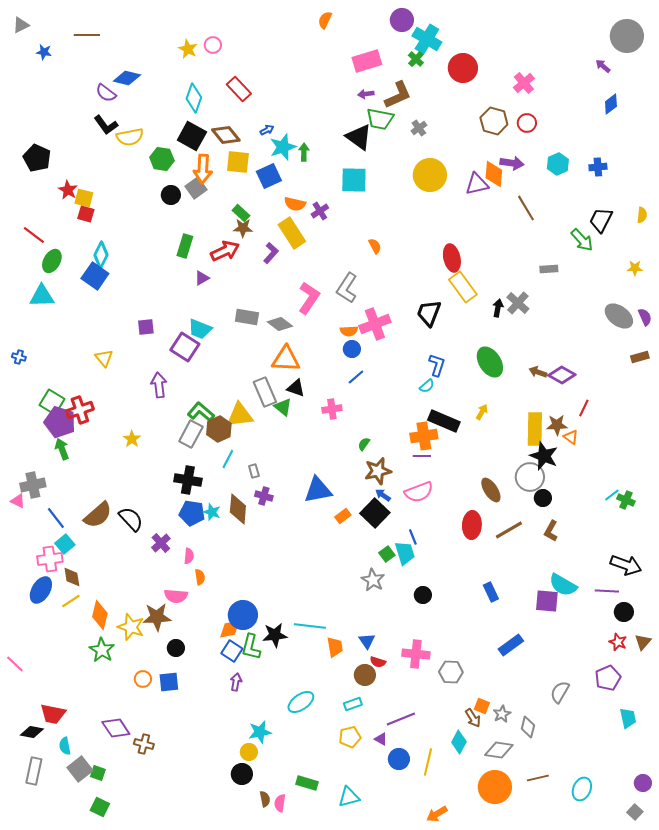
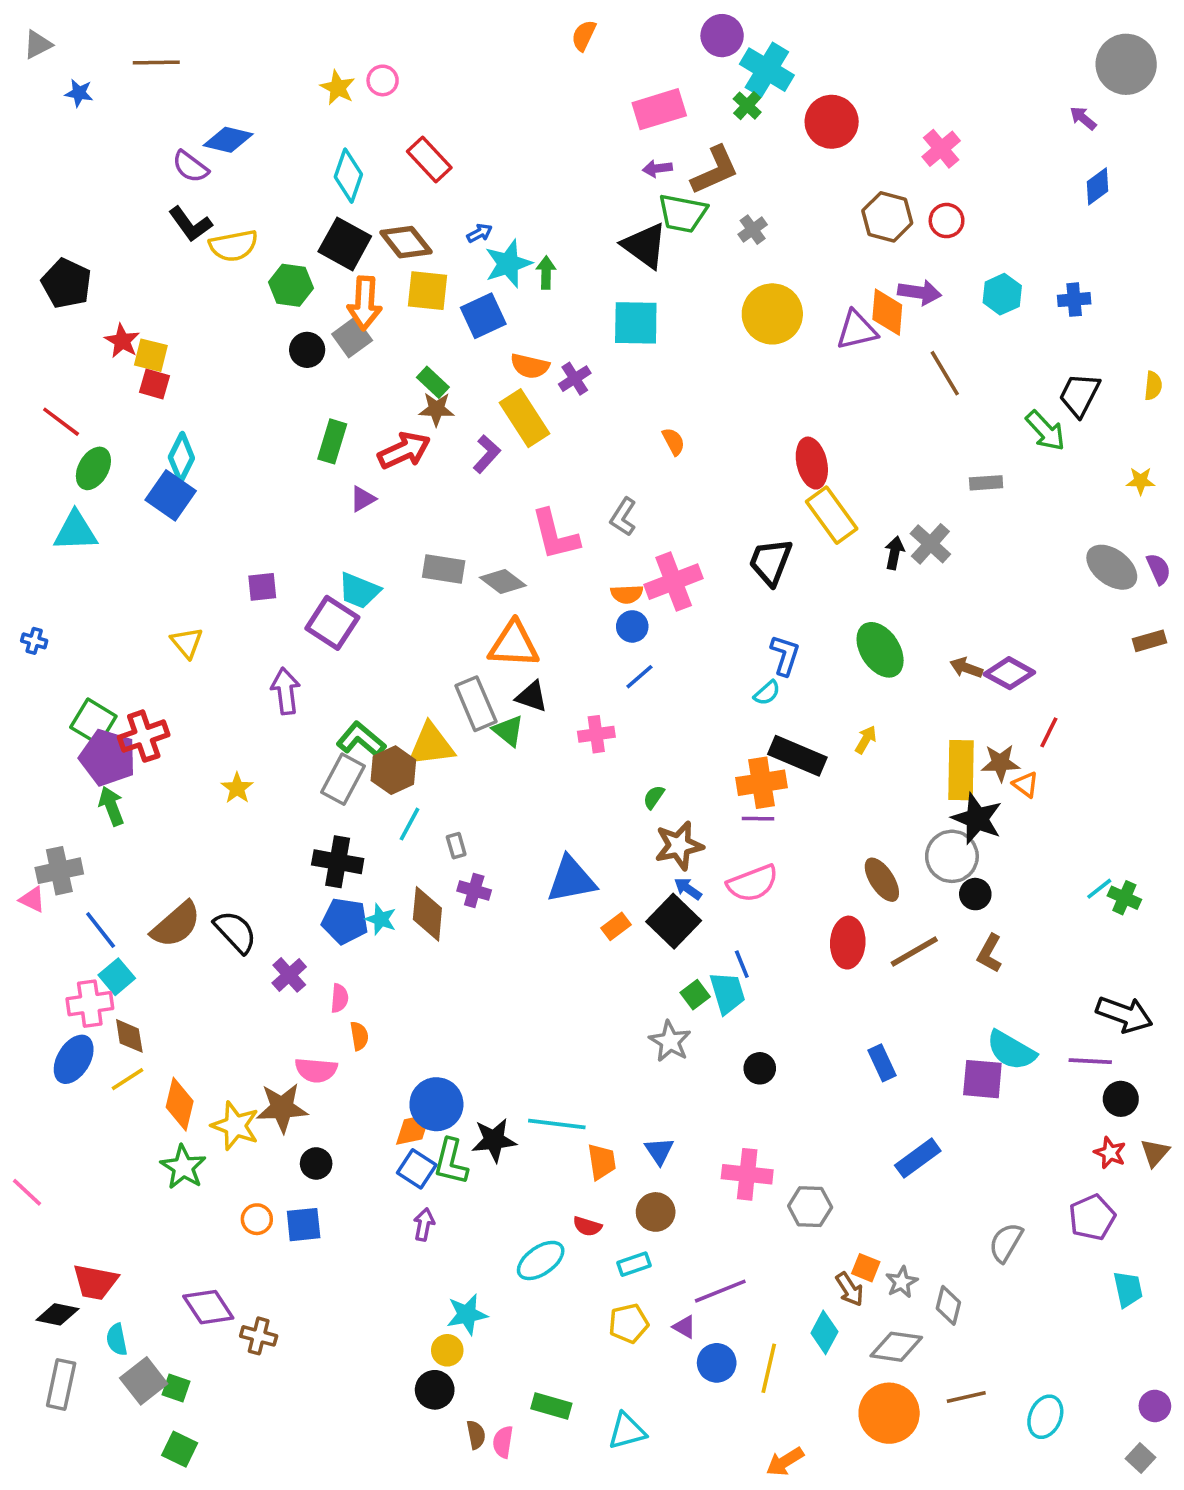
gray L-shape: (347, 288) -> (623, 517), size x0.7
pink L-shape: (309, 298) -> (555, 535), turned 132
red semicircle: (378, 662) -> (587, 1226), moved

